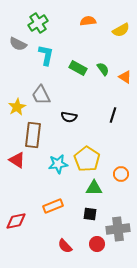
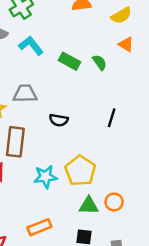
cyan L-shape: (46, 55) -> (31, 46), turned -50
orange triangle: (125, 77) -> (126, 44), moved
gray trapezoid: (41, 95) -> (25, 94), turned 115
orange circle: (121, 174) -> (114, 202), moved

